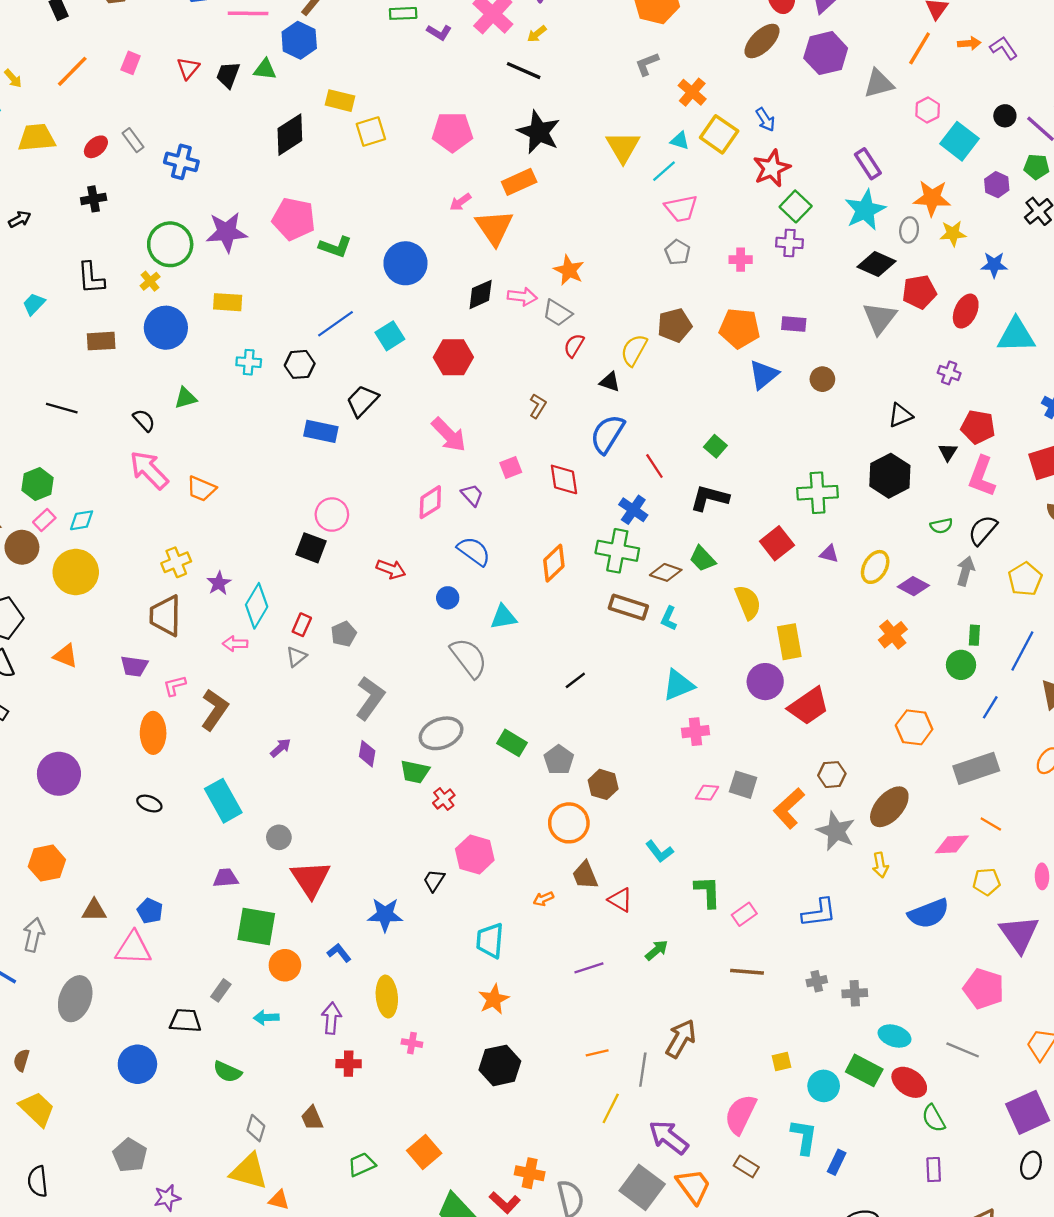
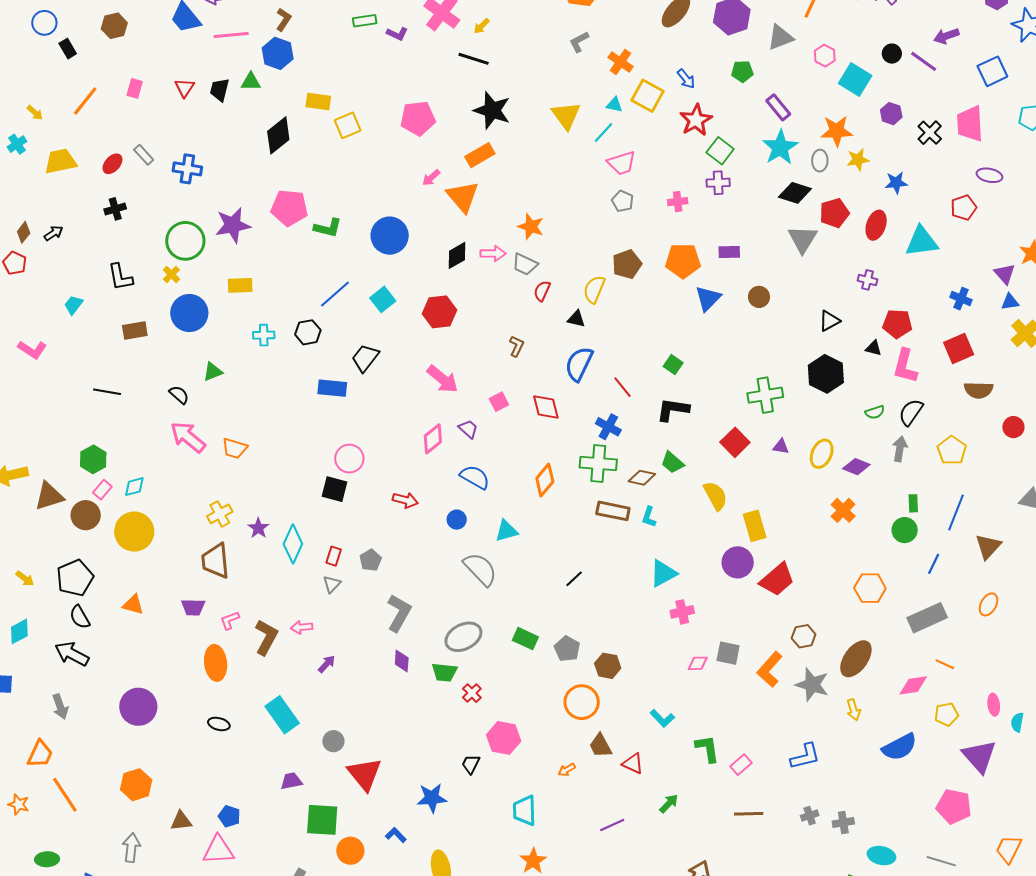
green pentagon: (1037, 167) -> (742, 71), moved
black triangle: (948, 452) -> (874, 348), turned -42
pink arrow: (235, 644) -> (302, 627), moved

